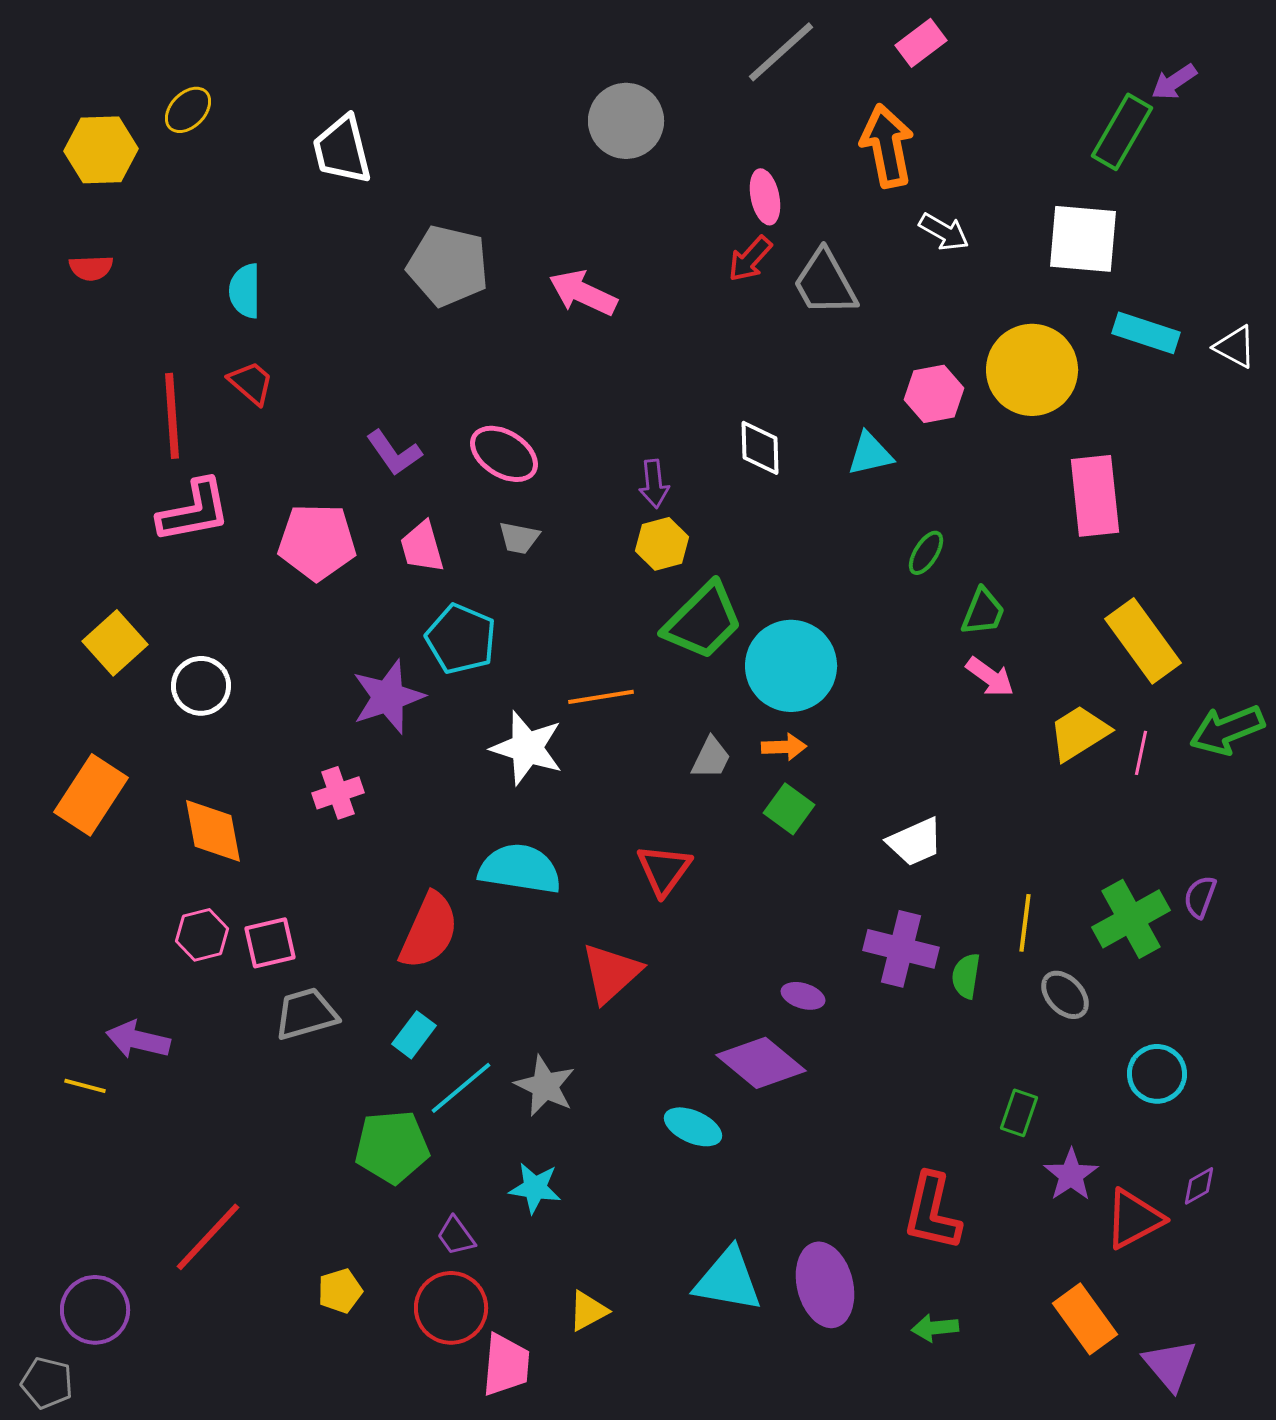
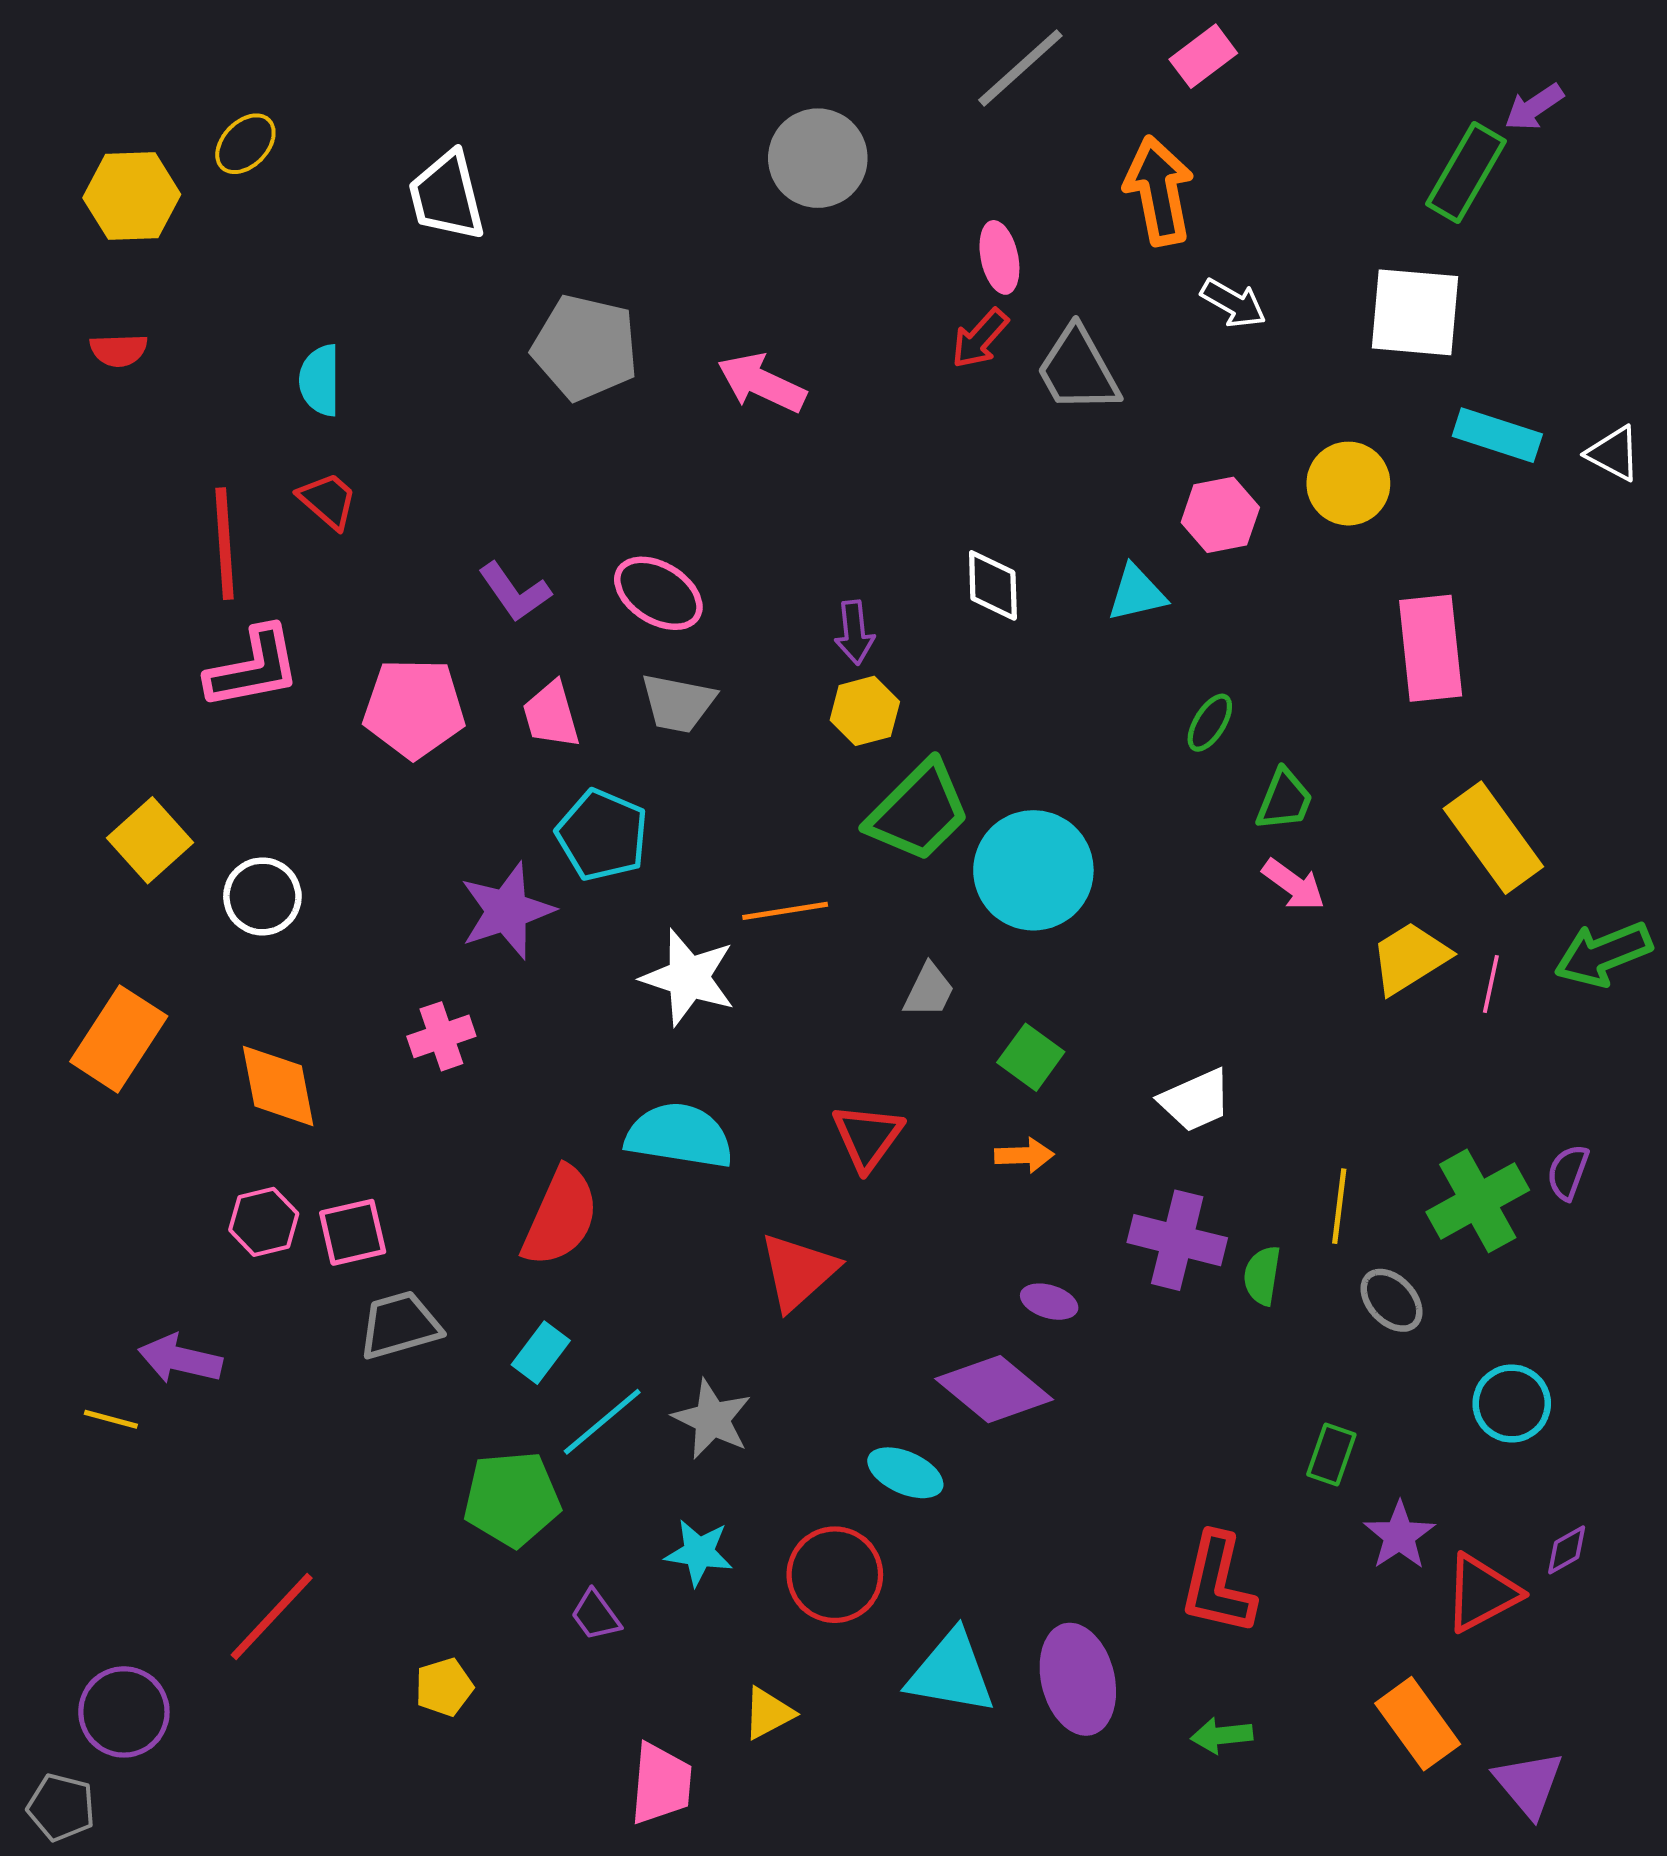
yellow circle: (1032, 370) -> (1348, 484), size x0.7
gray trapezoid: (519, 538) -> (678, 703), size x1.4
orange arrow: (784, 747) -> (1024, 1155), moved
red circle: (451, 1308) -> (835, 1575), moved

